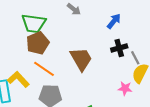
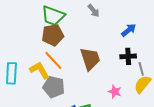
yellow L-shape: (18, 79) -> (39, 70), moved
pink star: (125, 88) -> (115, 92), moved

